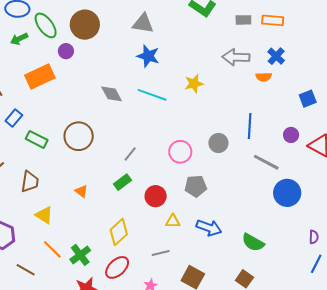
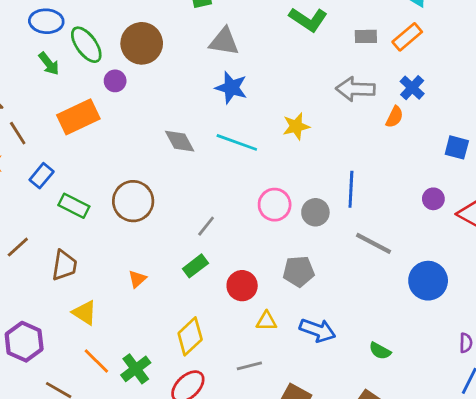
orange rectangle: (273, 20) -> (407, 37), turned -45
green arrow: (19, 39) -> (49, 64), turned -102
orange semicircle: (264, 77) -> (395, 117), turned -63
blue square: (308, 99) -> (457, 147), turned 36
blue line: (250, 126) -> (351, 189), moved
gray circle: (218, 143) -> (315, 212), moved
pink circle: (180, 152) -> (275, 205), moved
gray line: (266, 162) -> (373, 243), moved
orange triangle: (81, 191) -> (137, 279), turned 40
green semicircle: (253, 242) -> (380, 351), size x0.7

